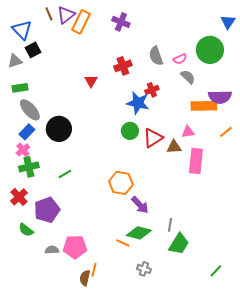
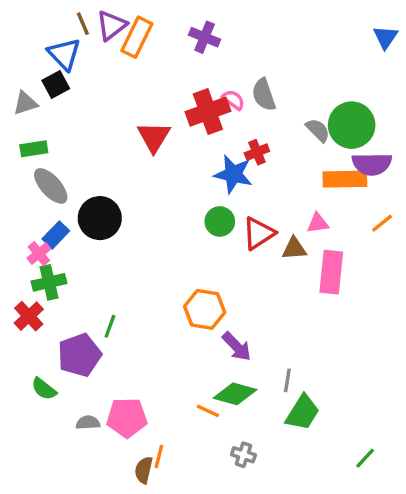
blue triangle: (22, 30) -> (64, 54), moved
green circle: (210, 50) -> (352, 125), moved
pink semicircle: (180, 59) -> (233, 100), moved, turned -120
red cross: (123, 66) -> (208, 112), size x1.4
red triangle: (91, 81) -> (154, 137), size x1.5
blue rectangle: (27, 132) -> (56, 235), moved
green line: (65, 174) -> (110, 326), moved, turned -40
red cross: (19, 197) -> (29, 316), moved

